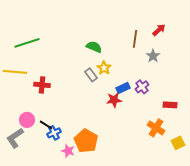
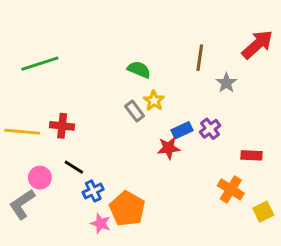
red arrow: (159, 30) -> (257, 44), moved, size x1.6
yellow line: (15, 72) -> (22, 132), moved
black line: (46, 125) -> (74, 167), moved
blue cross: (54, 133) -> (93, 191), moved

